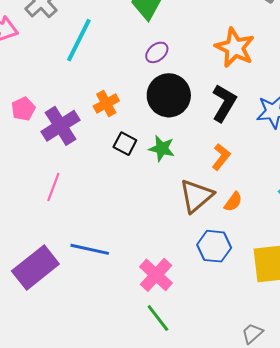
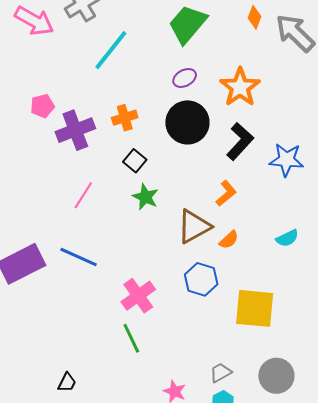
orange star: (235, 48) -> (240, 87), moved
green star: (162, 148) -> (145, 197), moved
pink line: (53, 187) -> (83, 195), moved

